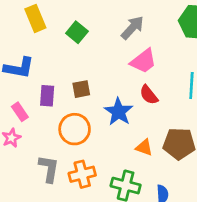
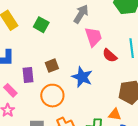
pink trapezoid: (143, 61) -> (93, 37), turned -60
red semicircle: (149, 95) -> (110, 56), moved
orange triangle: (144, 147) -> (115, 114), moved

